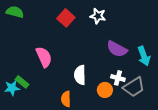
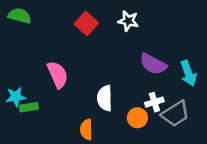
white cross: (118, 78) -> (154, 102), turned -32
green rectangle: (22, 82) -> (29, 107), turned -48
cyan star: (12, 88) -> (16, 97), moved

